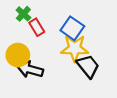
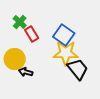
black arrow: (30, 70) -> (26, 72), size x0.6

